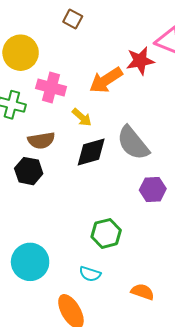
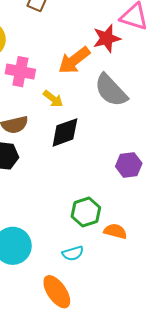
gray semicircle: (133, 143) -> (111, 90), moved
cyan semicircle: (90, 274) -> (73, 253), turned -30
orange semicircle: (143, 292) -> (115, 231), moved

